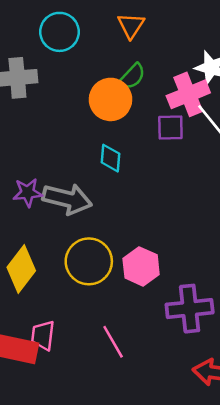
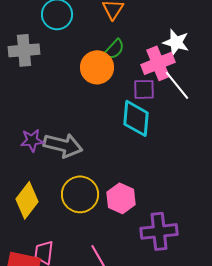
cyan diamond: (110, 158) -> (136, 118), moved, size x1.6

